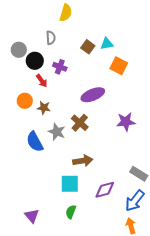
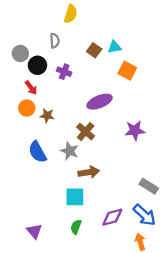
red arrow: (42, 81) -> (31, 88), moved
gray star: (57, 132) -> (70, 151), moved
purple diamond: (105, 190) -> (112, 217), moved
blue arrow: (135, 201) -> (144, 215), turned -85

